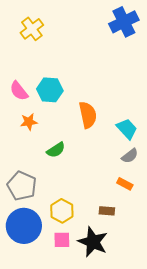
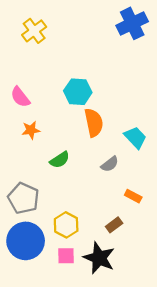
cyan hexagon: (50, 90) -> (78, 92), moved
gray semicircle: (130, 156) -> (110, 164), moved
brown rectangle: (107, 211) -> (114, 225), turned -42

